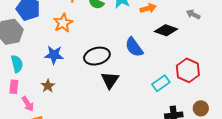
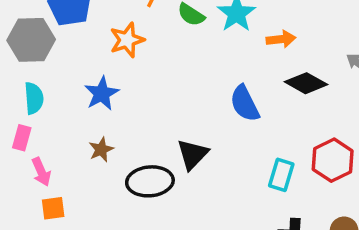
blue star: (54, 55) -> (102, 94), turned 30
black ellipse: (97, 56) -> (150, 181), moved
cyan rectangle: (161, 83) -> (281, 175), turned -48
brown star: (48, 86) -> (101, 150), moved

